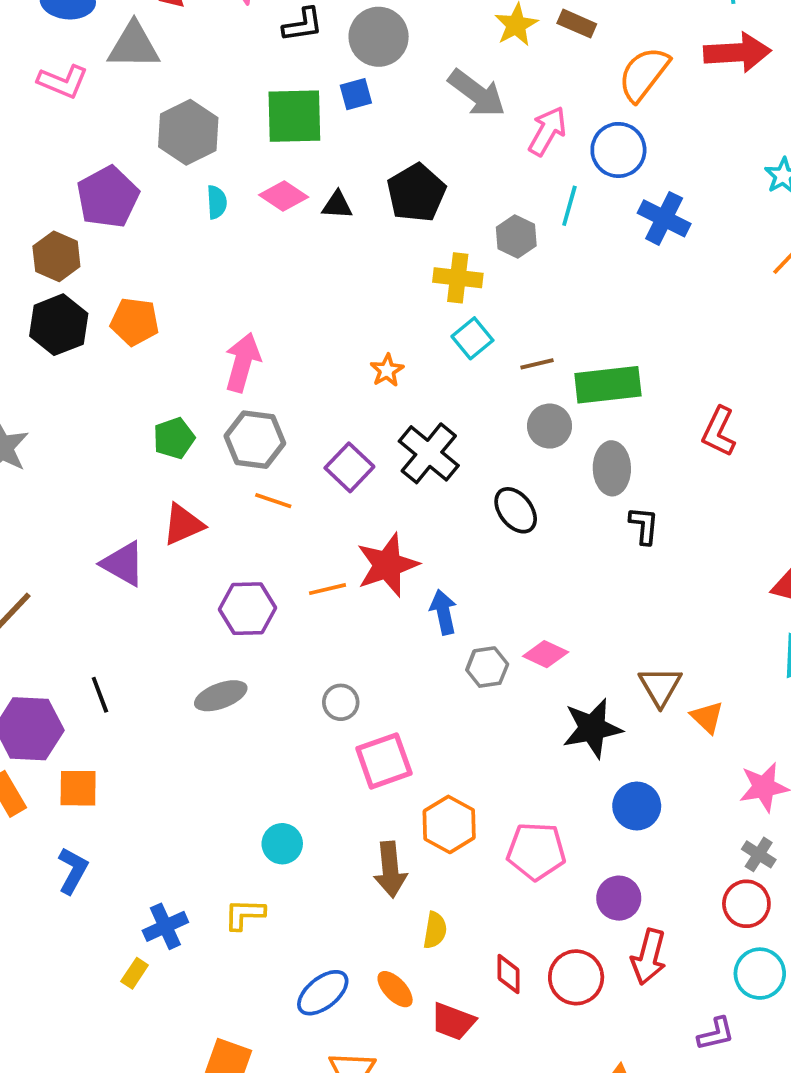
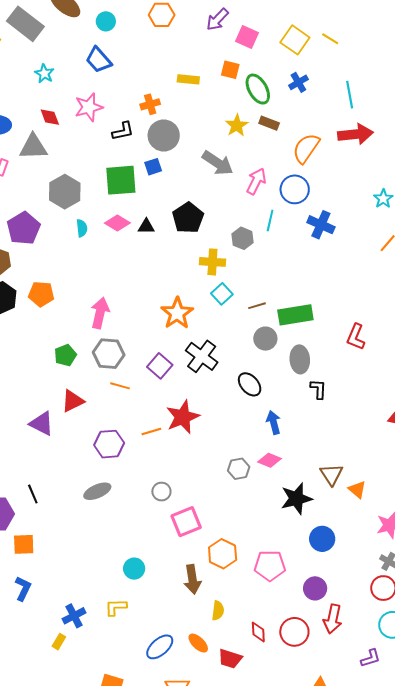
orange star: (387, 370) -> (177, 313), size x1.8
blue arrow: (443, 612) -> (274, 422), moved

